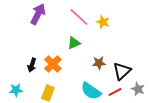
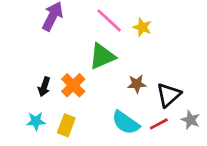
green triangle: (74, 43) -> (102, 56), size x1.5
cyan star: (16, 90) -> (36, 121), moved

